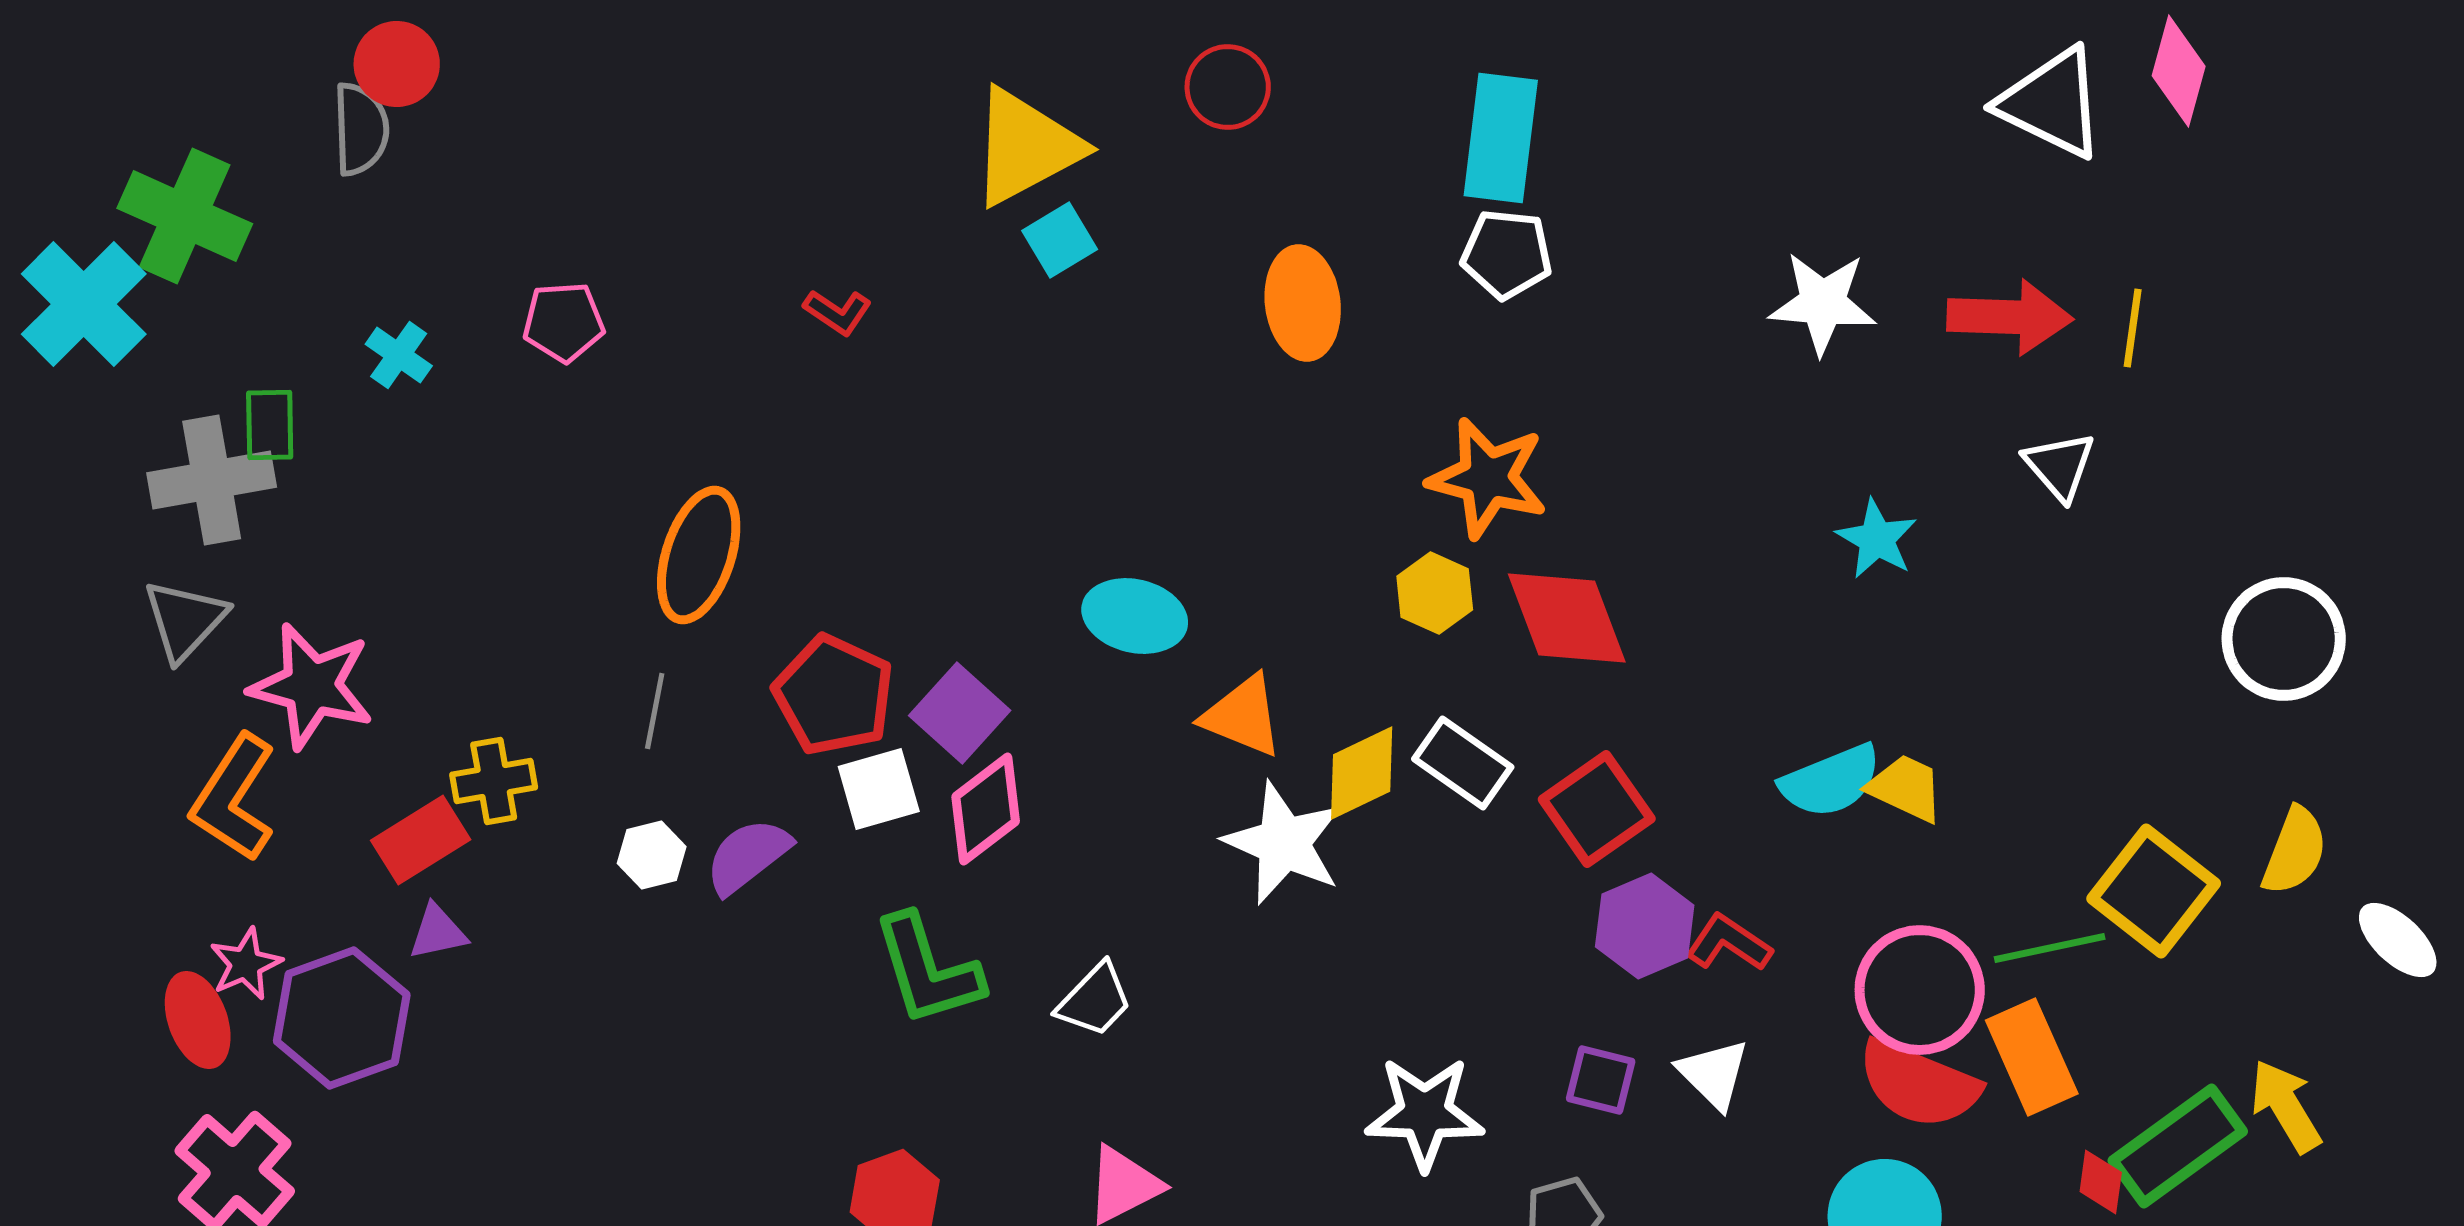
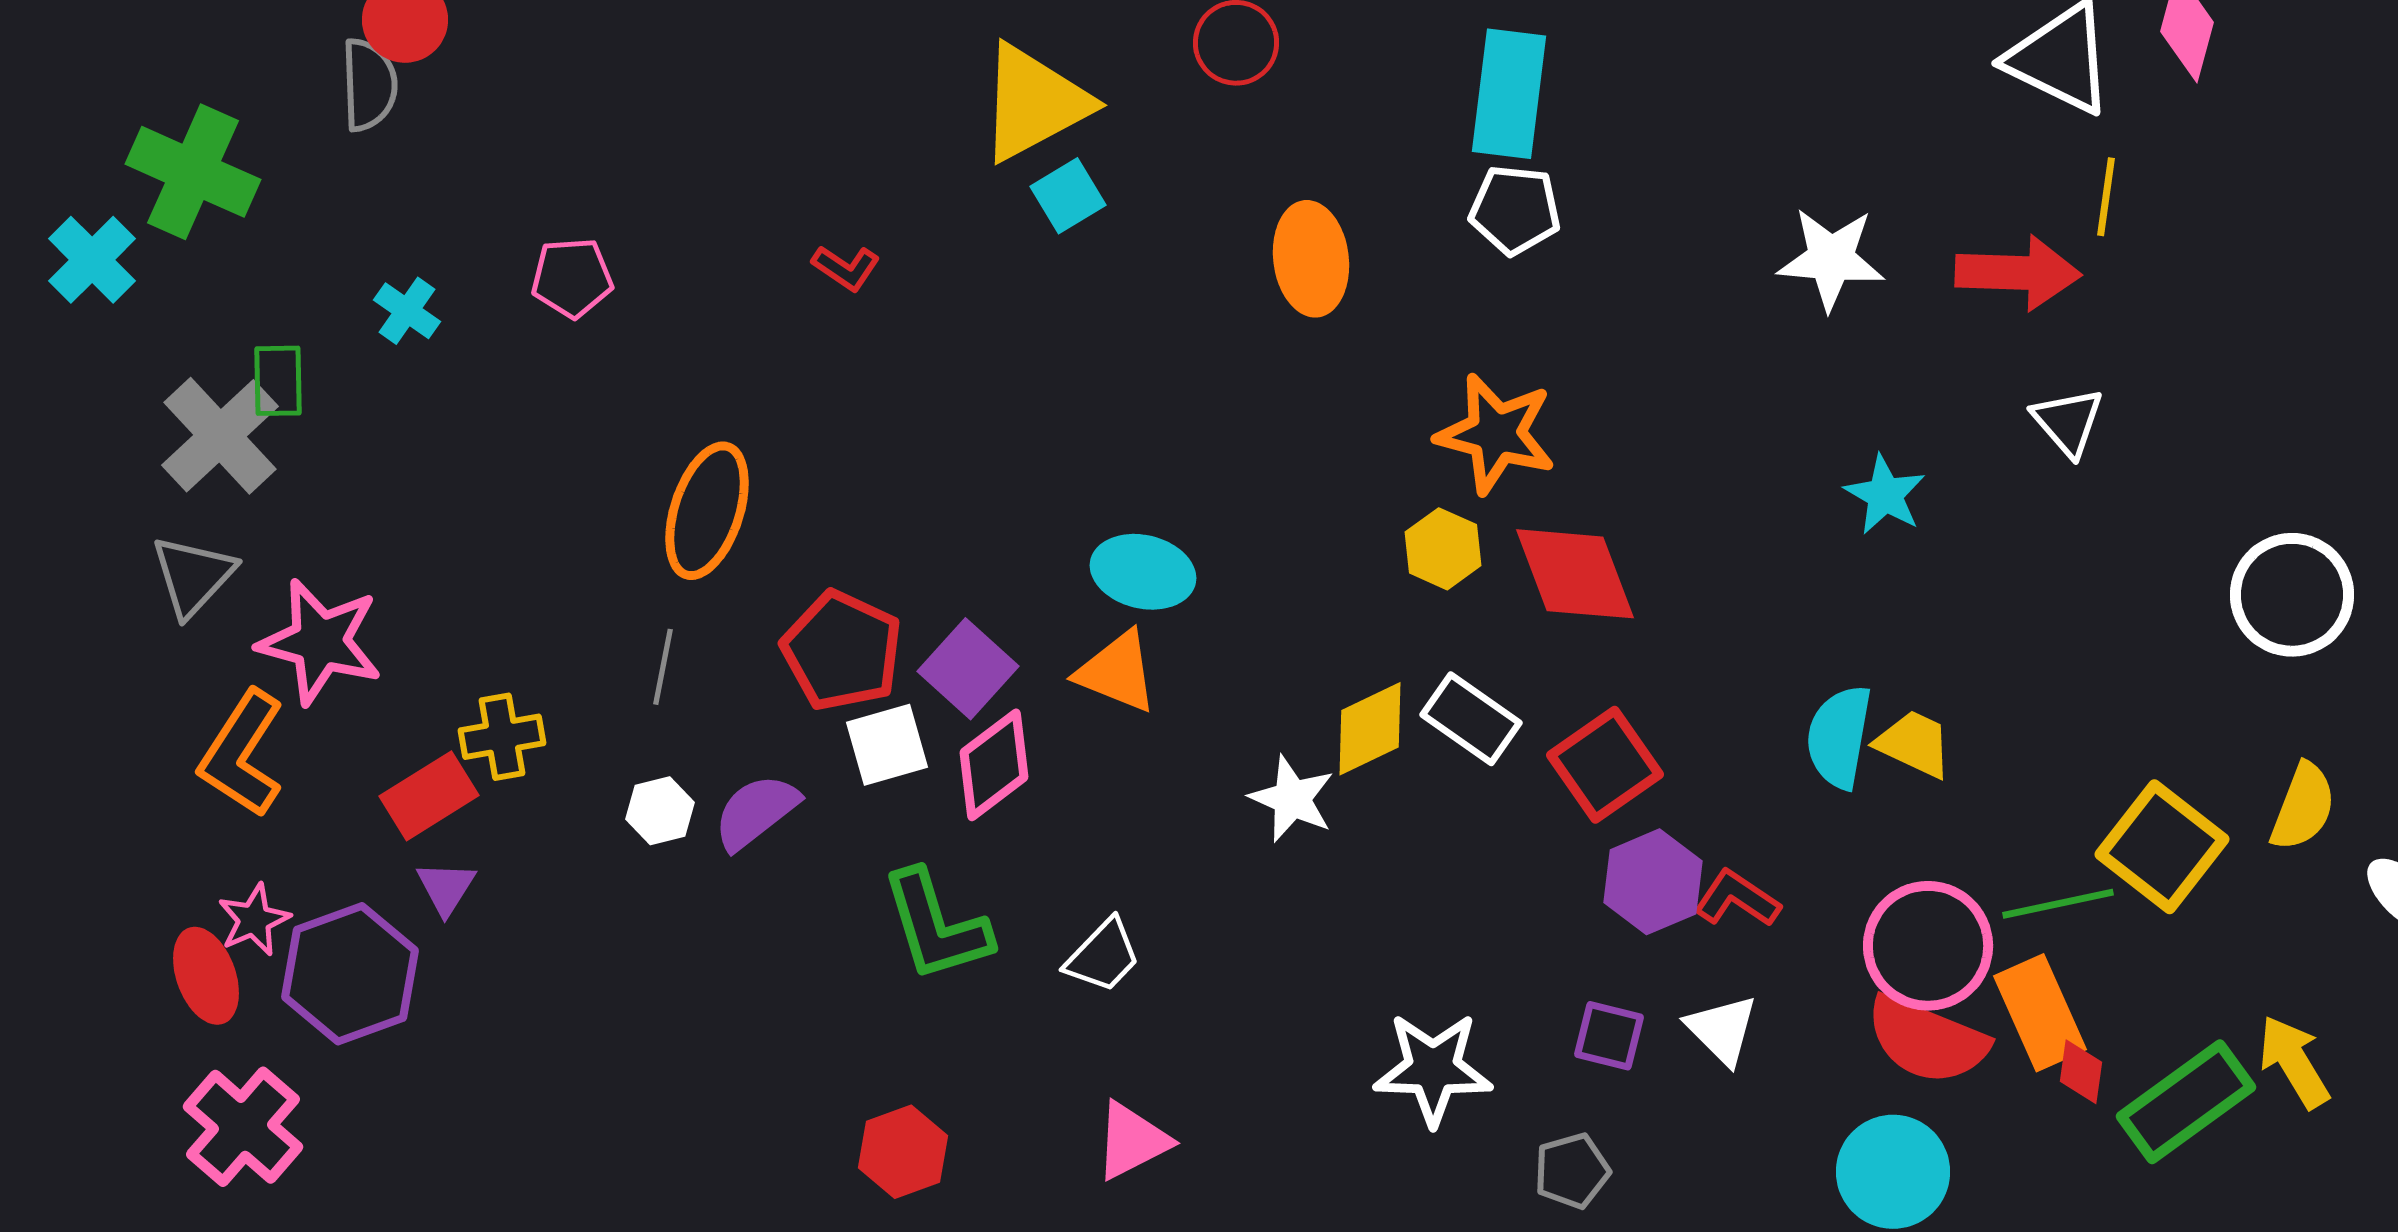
cyan cross: (84, 304) -> (92, 260), size x0.7
yellow line: (2133, 328) -> (2106, 197), moved
gray cross: (212, 480) -> (220, 436), turned -33
orange triangle: (1243, 716) -> (1117, 672), moved
cyan semicircle: (1831, 781) -> (1839, 737), turned 122
white star: (1284, 843) -> (1292, 799), size x0.7
purple triangle: (438, 932) -> (446, 888), turned -46
red diamond: (2101, 1182) -> (2081, 1072), moved

